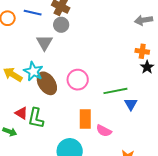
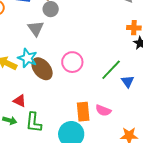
green line: (115, 91) -> (111, 70), turned -30
green L-shape: (36, 118) -> (34, 122), moved
orange rectangle: (85, 119) -> (83, 112), moved

